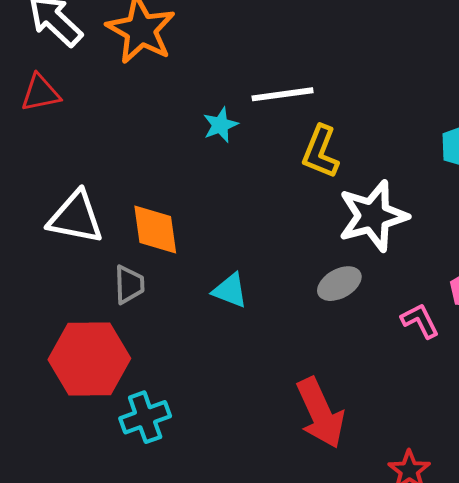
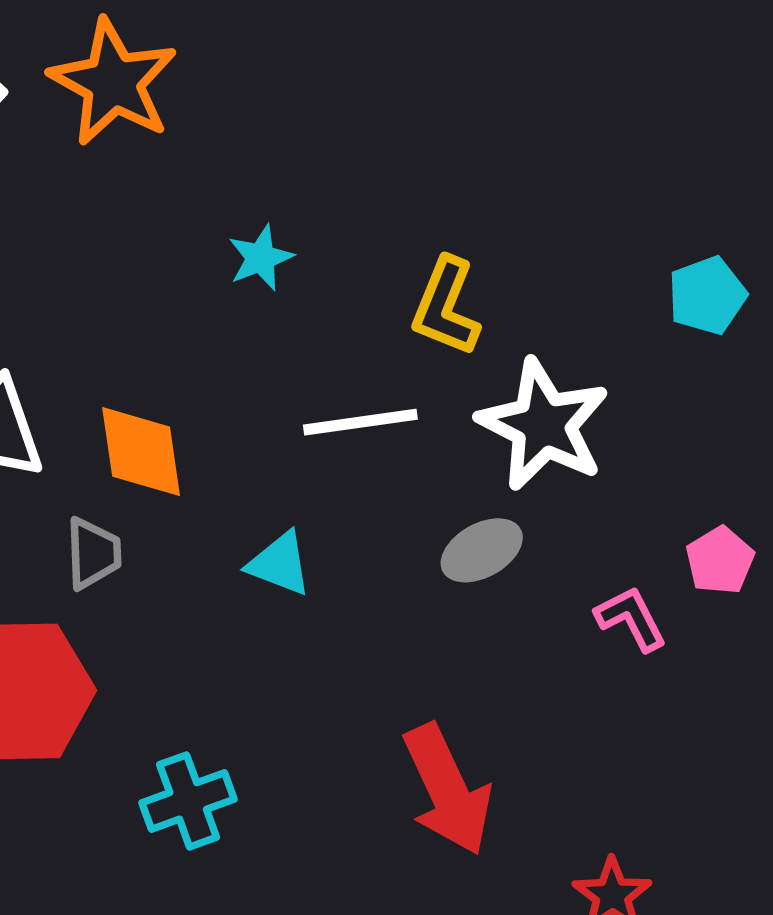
white line: (283, 94) -> (360, 422), moved
white star: (373, 216) -> (543, 425), turned -30
cyan cross: (145, 417) -> (188, 801), moved

